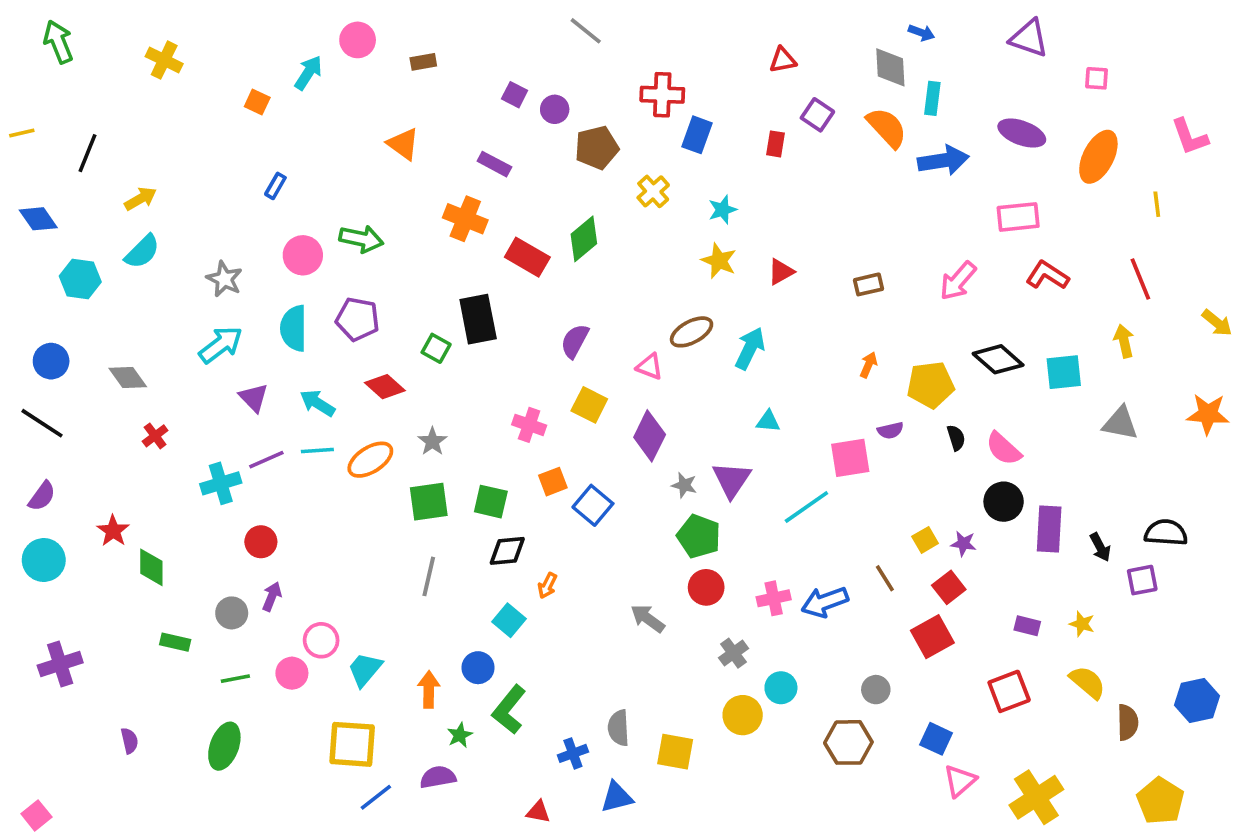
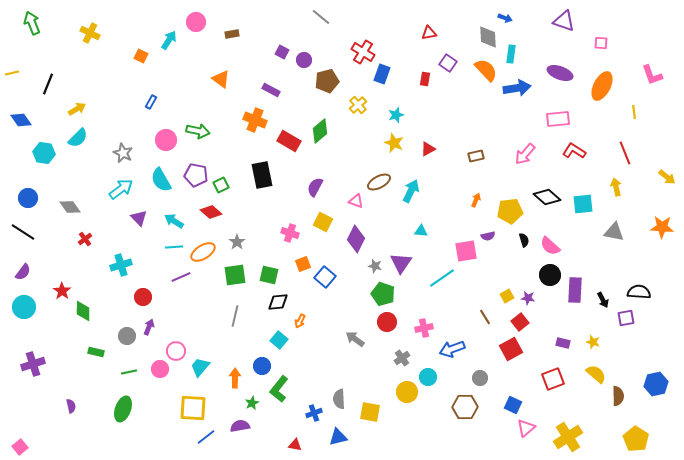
red cross: (662, 95) -> (363, 52), turned 30
cyan semicircle: (294, 328) -> (161, 180), turned -30
green square: (436, 348) -> (221, 185), moved, turned 35
purple line: (266, 460) -> (181, 277), moved
blue arrow: (825, 602) -> (452, 349), moved

